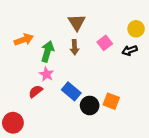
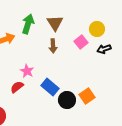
yellow circle: (136, 29) -> (97, 29), moved
green arrow: (48, 51) -> (28, 24), moved
orange square: (111, 101) -> (87, 96), turned 35

